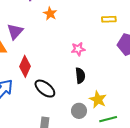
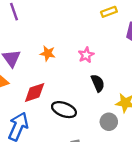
orange star: (50, 13) -> (48, 53), moved
red diamond: (25, 66) -> (35, 93), turned 65

